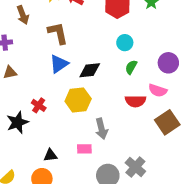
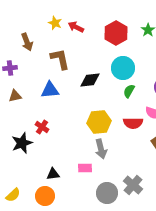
cyan circle: (125, 43) -> (123, 68), size x1.5
blue triangle: (59, 64) -> (50, 90), moved, turned 30
black diamond: (90, 70) -> (90, 80), moved
yellow hexagon: (78, 100) -> (99, 122), moved

